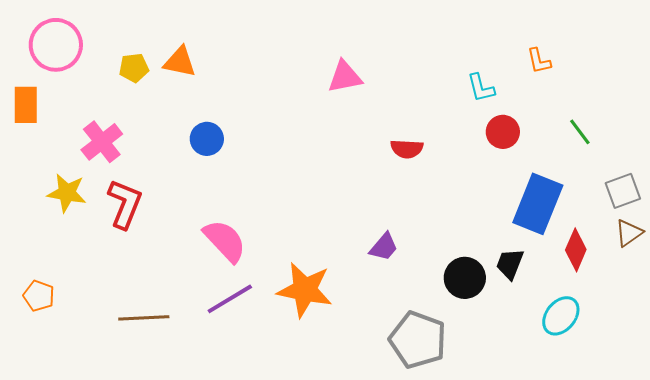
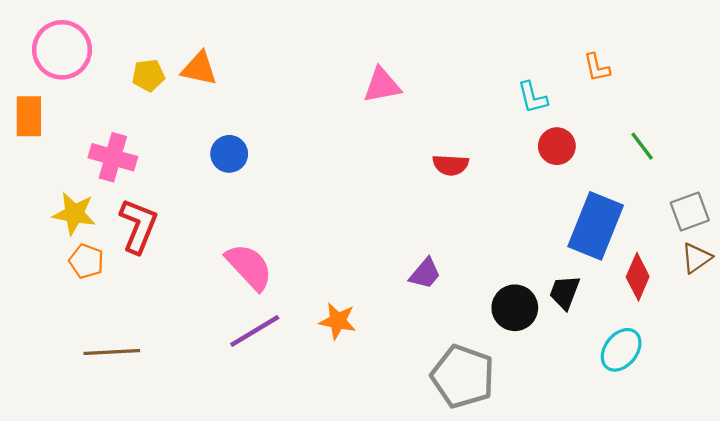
pink cross: (102, 142) -> (113, 157), turned -36
orange star: (305, 290) -> (338, 321), size x0.6
orange pentagon: (39, 296) -> (86, 261), moved
brown line: (144, 318) -> (112, 352), moved

